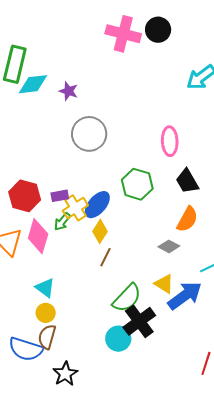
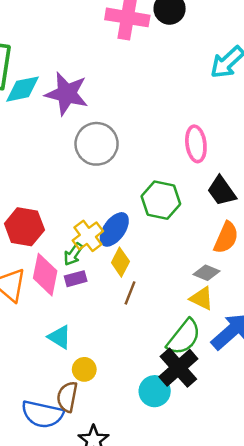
purple star: (69, 91) -> (67, 94), size x1.8
purple rectangle: (60, 196) -> (76, 279), moved
yellow triangle: (164, 284) -> (202, 298), moved
green semicircle: (127, 298) -> (184, 337), moved
yellow circle: (46, 313) -> (84, 369), moved

